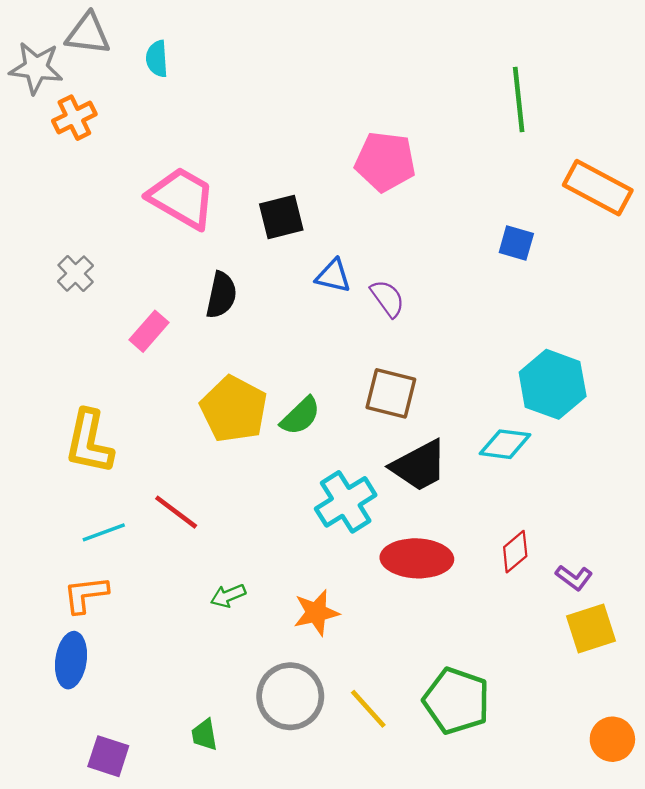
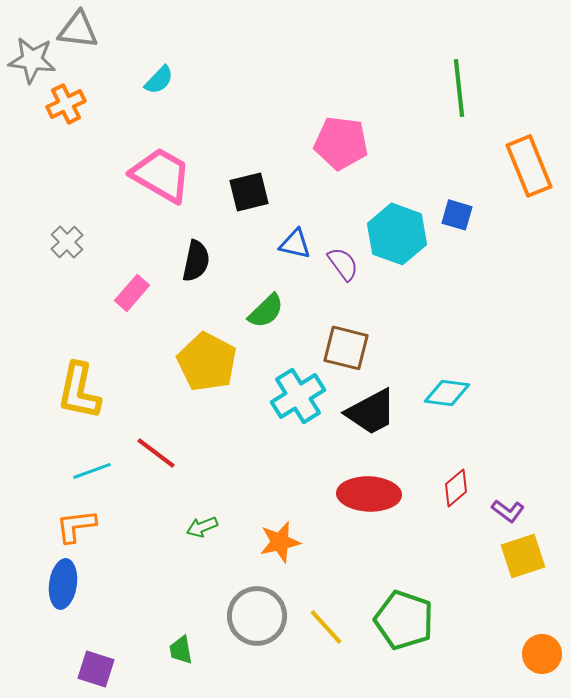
cyan semicircle: (157, 59) -> (159, 80), moved, turned -132
orange rectangle: (598, 188) -> (529, 166), turned 40
cyan hexagon: (553, 384) -> (397, 234), moved
green semicircle: (300, 416) -> (266, 311), moved
cyan cross: (346, 502) -> (298, 396), moved

